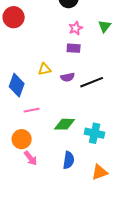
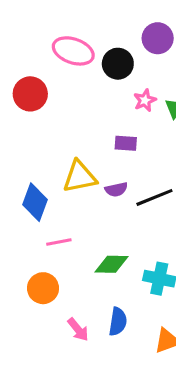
pink star: (76, 28) -> (145, 100), moved
yellow triangle: (45, 69) -> (80, 177), size x1.6
pink arrow: (31, 158) -> (78, 330), moved

